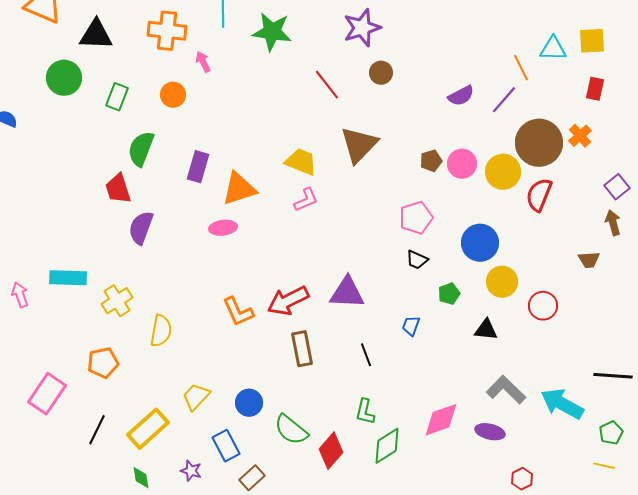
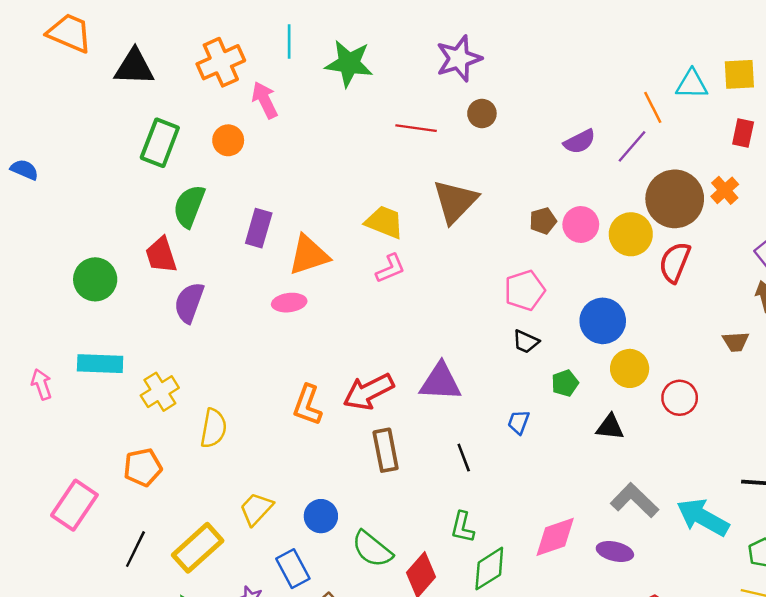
orange cross: (167, 31) -> (221, 62), turned -30
pink arrow: (203, 62) -> (265, 100), size x1.4
green circle: (64, 78) -> (95, 279), moved
red line: (327, 85) -> (416, 128), turned -44
green rectangle: (117, 97) -> (160, 143), size x1.4
orange L-shape: (238, 312) -> (307, 405), turned 44

